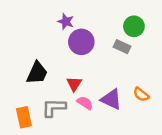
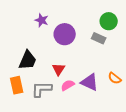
purple star: (66, 22) -> (42, 20), moved
pink semicircle: (85, 103) -> (68, 85), turned -64
orange rectangle: (24, 117) -> (17, 85), moved

